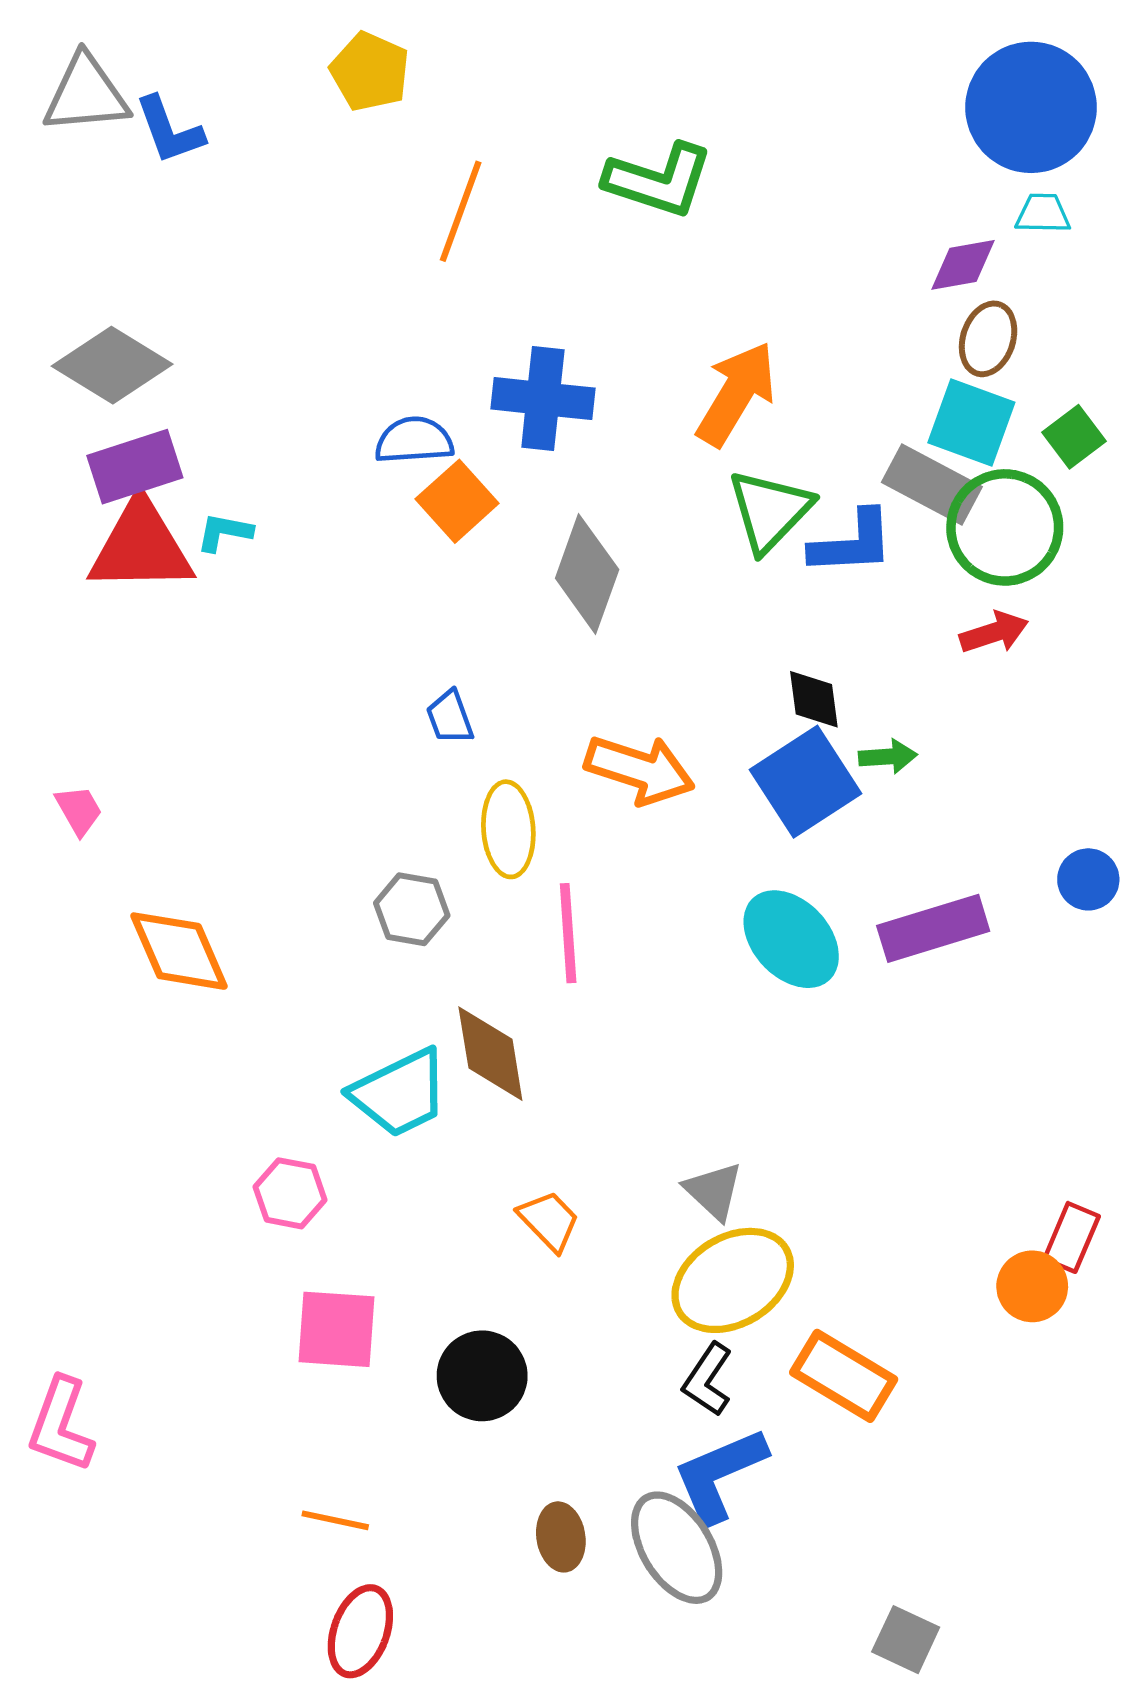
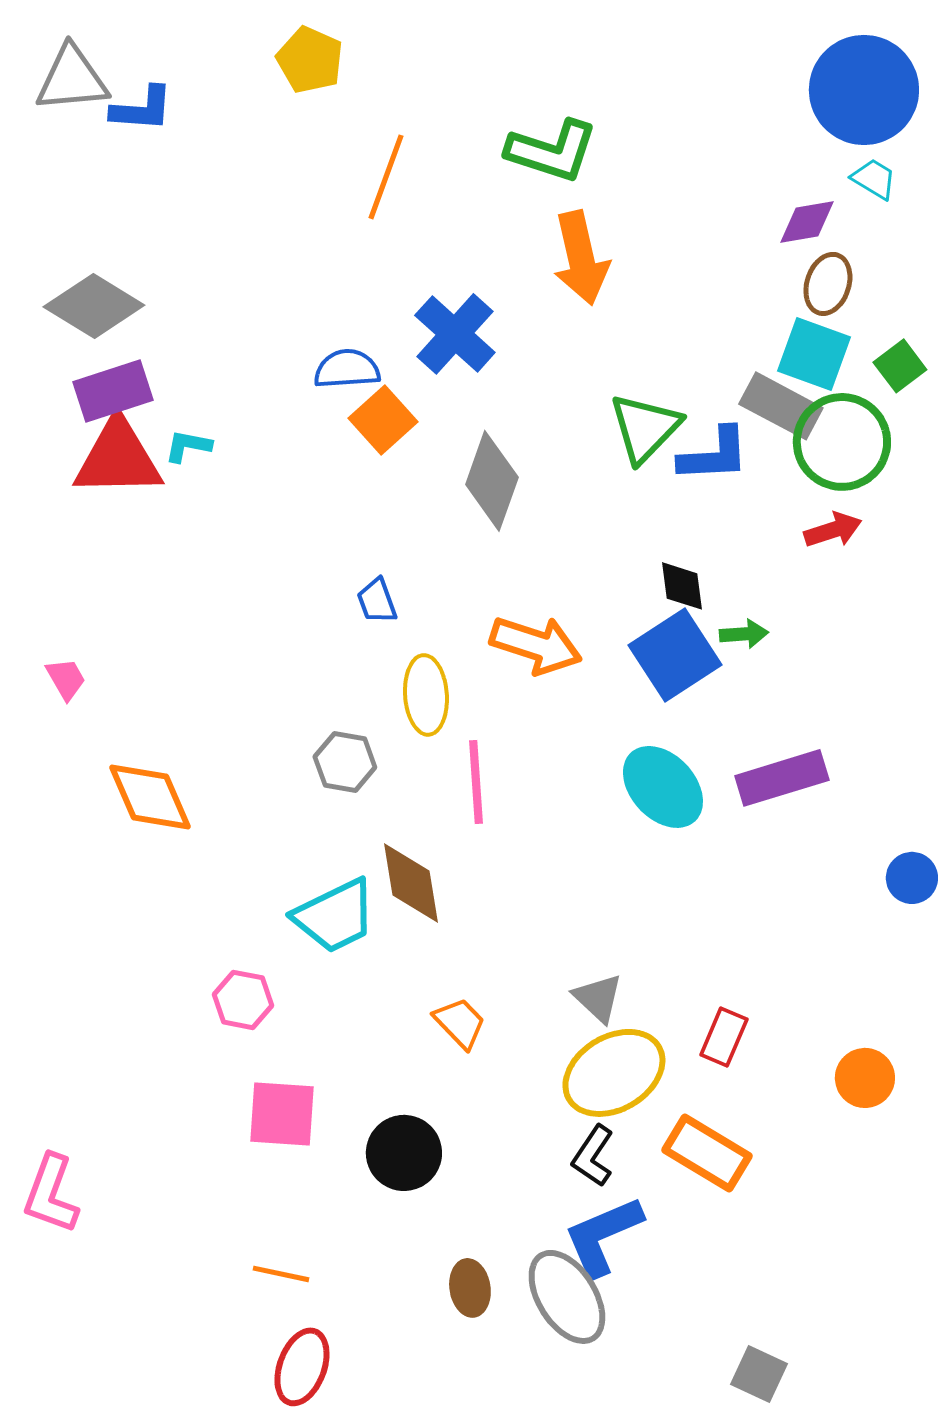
blue L-shape: (169, 130) -> (142, 109), turned -66
cyan trapezoid: (1043, 214) -> (874, 179), turned 30
orange arrow: (736, 394) -> (581, 258), moved, turned 136
blue cross: (543, 399) -> (455, 334), turned 36
blue circle: (1088, 879) -> (912, 878), moved
red rectangle: (1072, 1237) -> (724, 1037), moved

